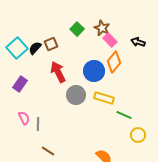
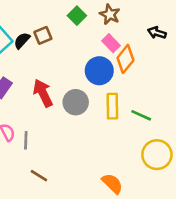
pink rectangle: (110, 40) -> (111, 43), moved
red arrow: (58, 72) -> (43, 93), moved
yellow rectangle: (104, 98) -> (112, 106), turned 72
green line: (124, 115) -> (141, 115), moved
yellow circle: (138, 135) -> (157, 155), size x1.5

